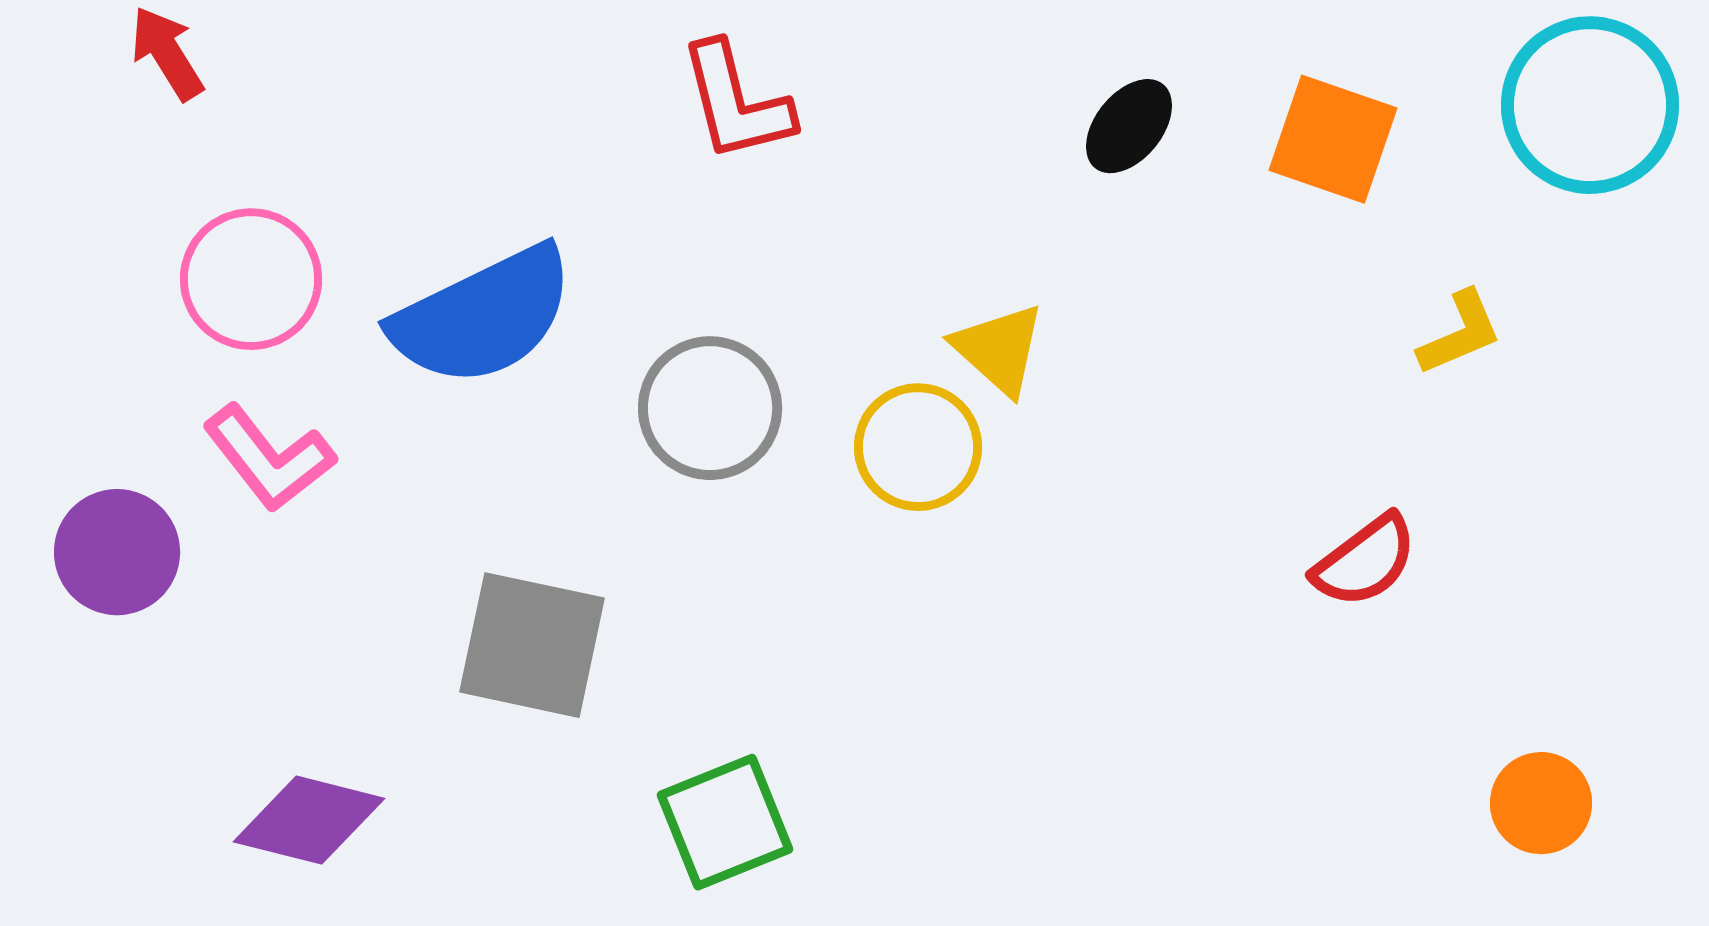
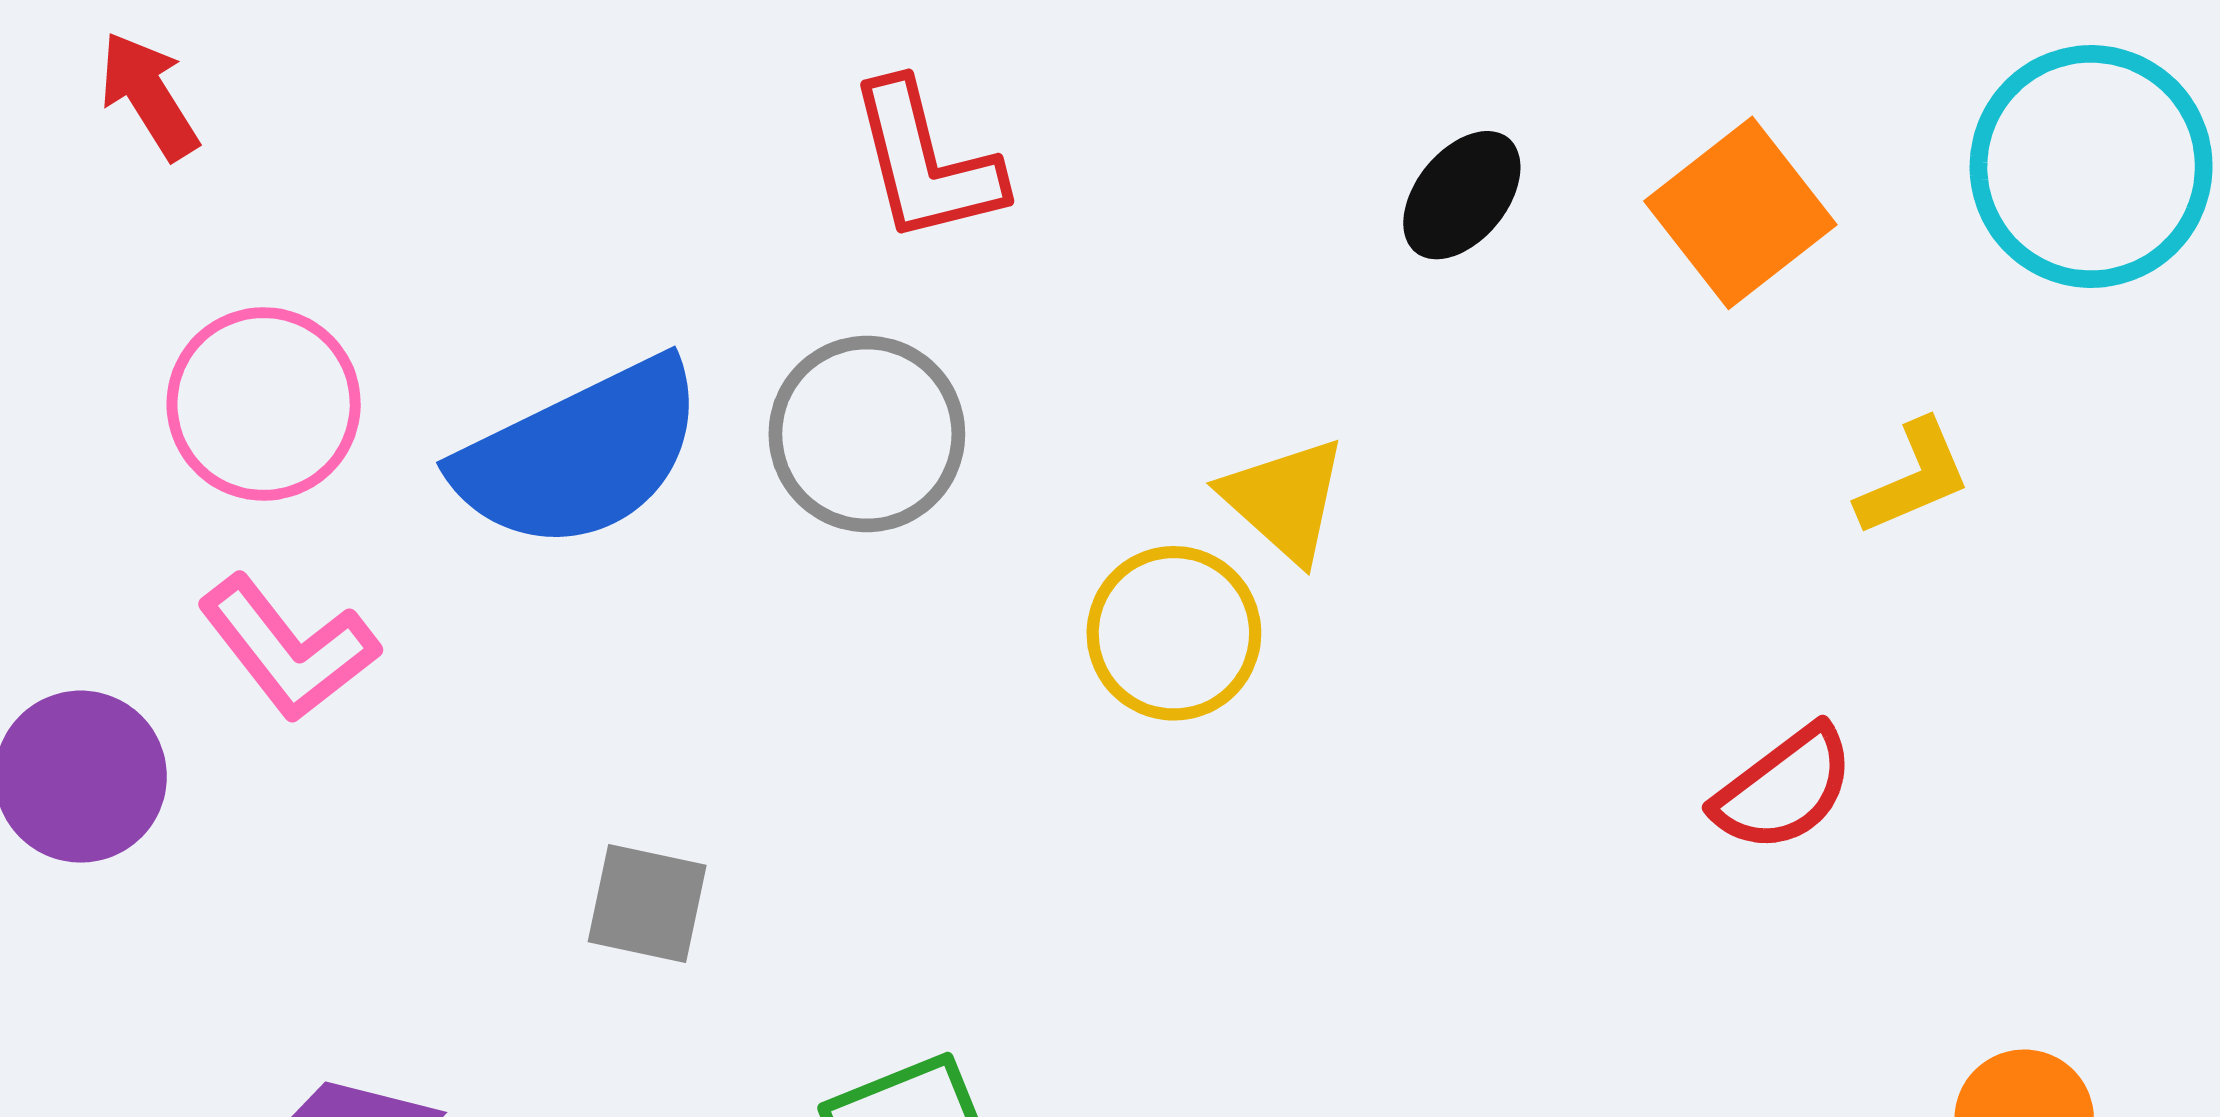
orange square: (1333, 139) -> (1740, 213), turned 33
gray circle: (710, 408) -> (867, 434), moved
gray square: (532, 645) -> (647, 903), size x0.6

